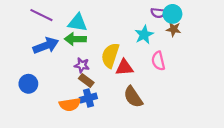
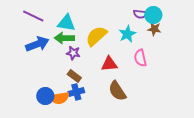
yellow semicircle: (110, 55) -> (96, 36), moved, turned 30
purple star: (82, 65) -> (73, 53), moved
blue circle: (28, 84) -> (45, 96), moved

